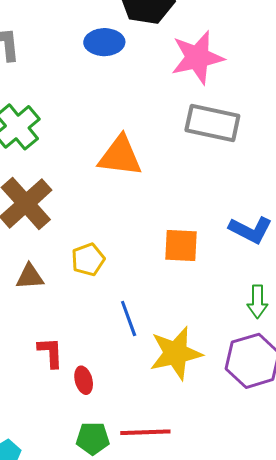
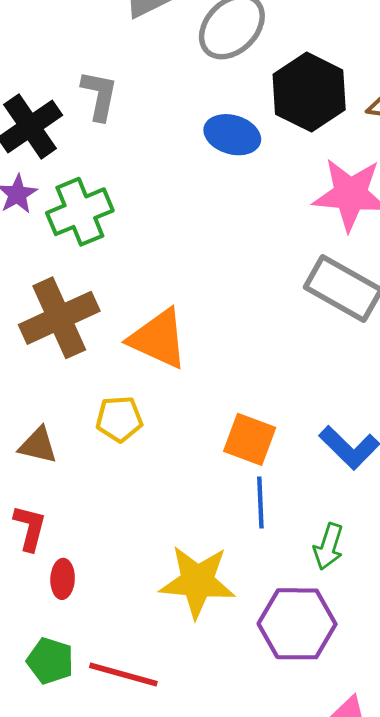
orange triangle: (120, 156) -> (158, 339), moved
brown triangle: (30, 277) -> (38, 445), moved
blue line: (129, 318) -> (260, 502), moved

